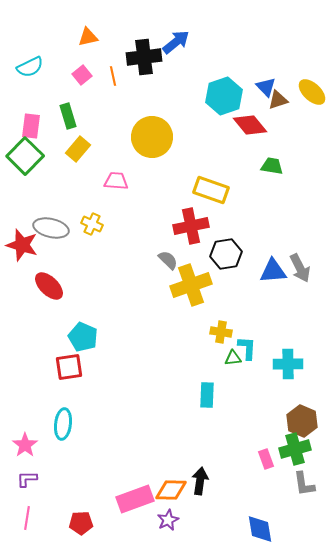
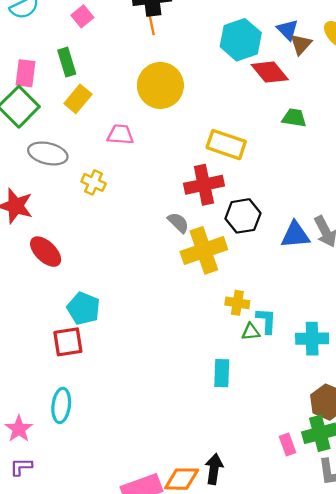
orange line: (113, 76) -> (152, 24), moved
brown triangle: (278, 100) -> (301, 44), turned -30
gray ellipse: (51, 228) -> (48, 153), moved

